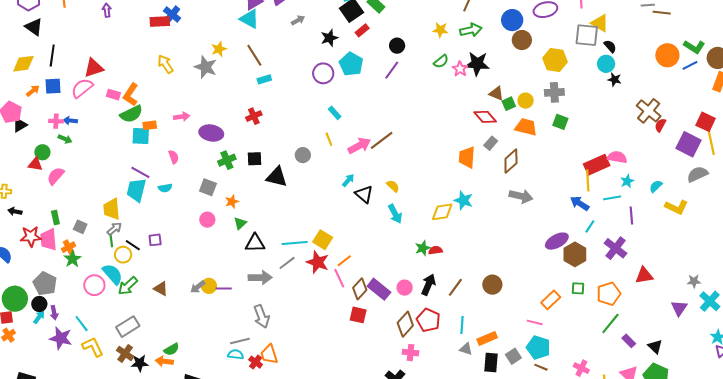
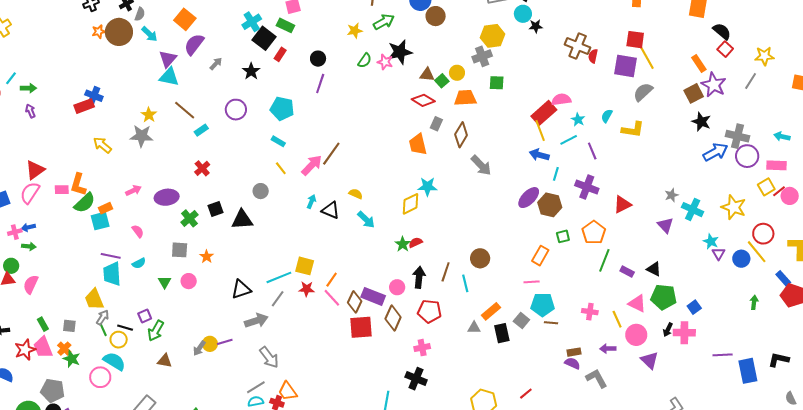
yellow hexagon: (555, 60) -> (493, 36), moved
cyan pentagon: (351, 64) -> (282, 109), moved
purple circle: (323, 73) -> (236, 110), moved
gray arrow: (521, 196) -> (481, 165), turned 50
green triangle: (240, 223) -> (165, 282), moved
red star: (318, 262) -> (307, 289), size x0.7
green arrow: (128, 286) -> (156, 331), moved
red square: (358, 315) -> (361, 327), size x1.4
brown diamond: (405, 324) -> (393, 318), moved
cyan line: (462, 325) -> (465, 283), moved

